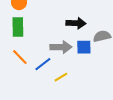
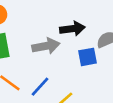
gray arrow: (61, 47) -> (46, 46), moved

